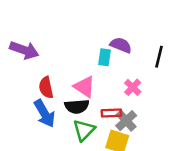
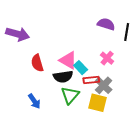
purple semicircle: (121, 45) -> (106, 24), moved
cyan rectangle: (105, 57) -> (81, 68), moved, turned -48
blue arrow: (45, 113) -> (34, 101), moved, size x0.7

